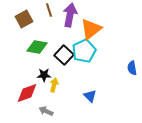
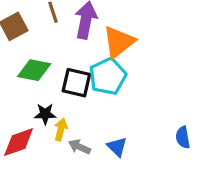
black square: (64, 55) -> (76, 83), turned -30
blue semicircle: (132, 68) -> (183, 137), moved
gray arrow: (46, 111) -> (80, 147), moved

